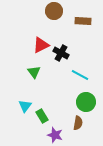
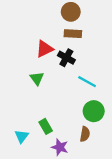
brown circle: (54, 11) -> (71, 12), moved
brown rectangle: (83, 21) -> (73, 34), moved
cyan triangle: (25, 106) -> (22, 136), moved

